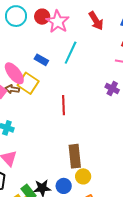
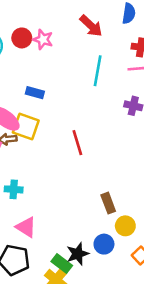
pink star: (58, 22) -> (43, 39), size x0.7
cyan line: (71, 53) -> (98, 71), moved
brown rectangle: (75, 156) -> (108, 203), size x0.7

